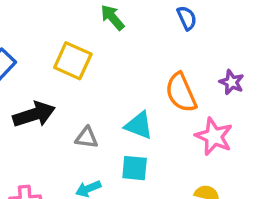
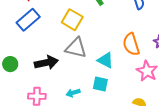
black arrow: (34, 114) -> (46, 63), moved
gray triangle: (87, 138) -> (76, 48), moved, size x1.6

